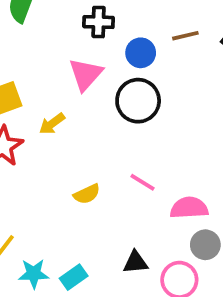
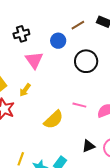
black cross: (99, 22) -> (21, 34), moved
black circle: (138, 101) -> (86, 61), moved
yellow semicircle: (87, 194) -> (54, 120), size x1.5

